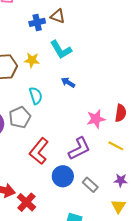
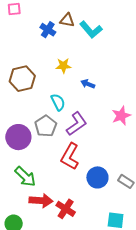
blue cross: (37, 22) -> (48, 30), turned -35
cyan L-shape: (61, 50) -> (91, 30), moved
yellow star: (32, 60) -> (63, 66), moved
purple L-shape: (79, 149) -> (77, 124), moved

